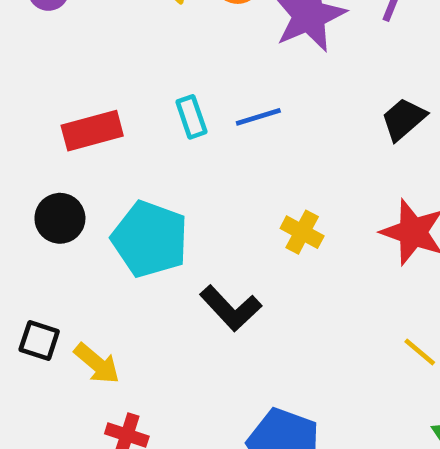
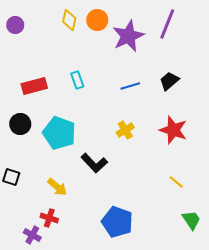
blue line: (258, 117) -> (130, 86), moved
yellow cross: (302, 232) -> (125, 130), turned 30
yellow arrow: (97, 364) -> (57, 187), moved

